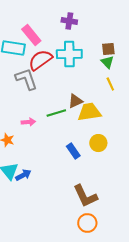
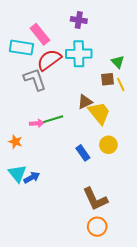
brown square: (108, 49) -> (107, 79), moved
yellow trapezoid: (89, 112) -> (99, 113), turned 60
green line: (56, 113) -> (53, 119), moved

